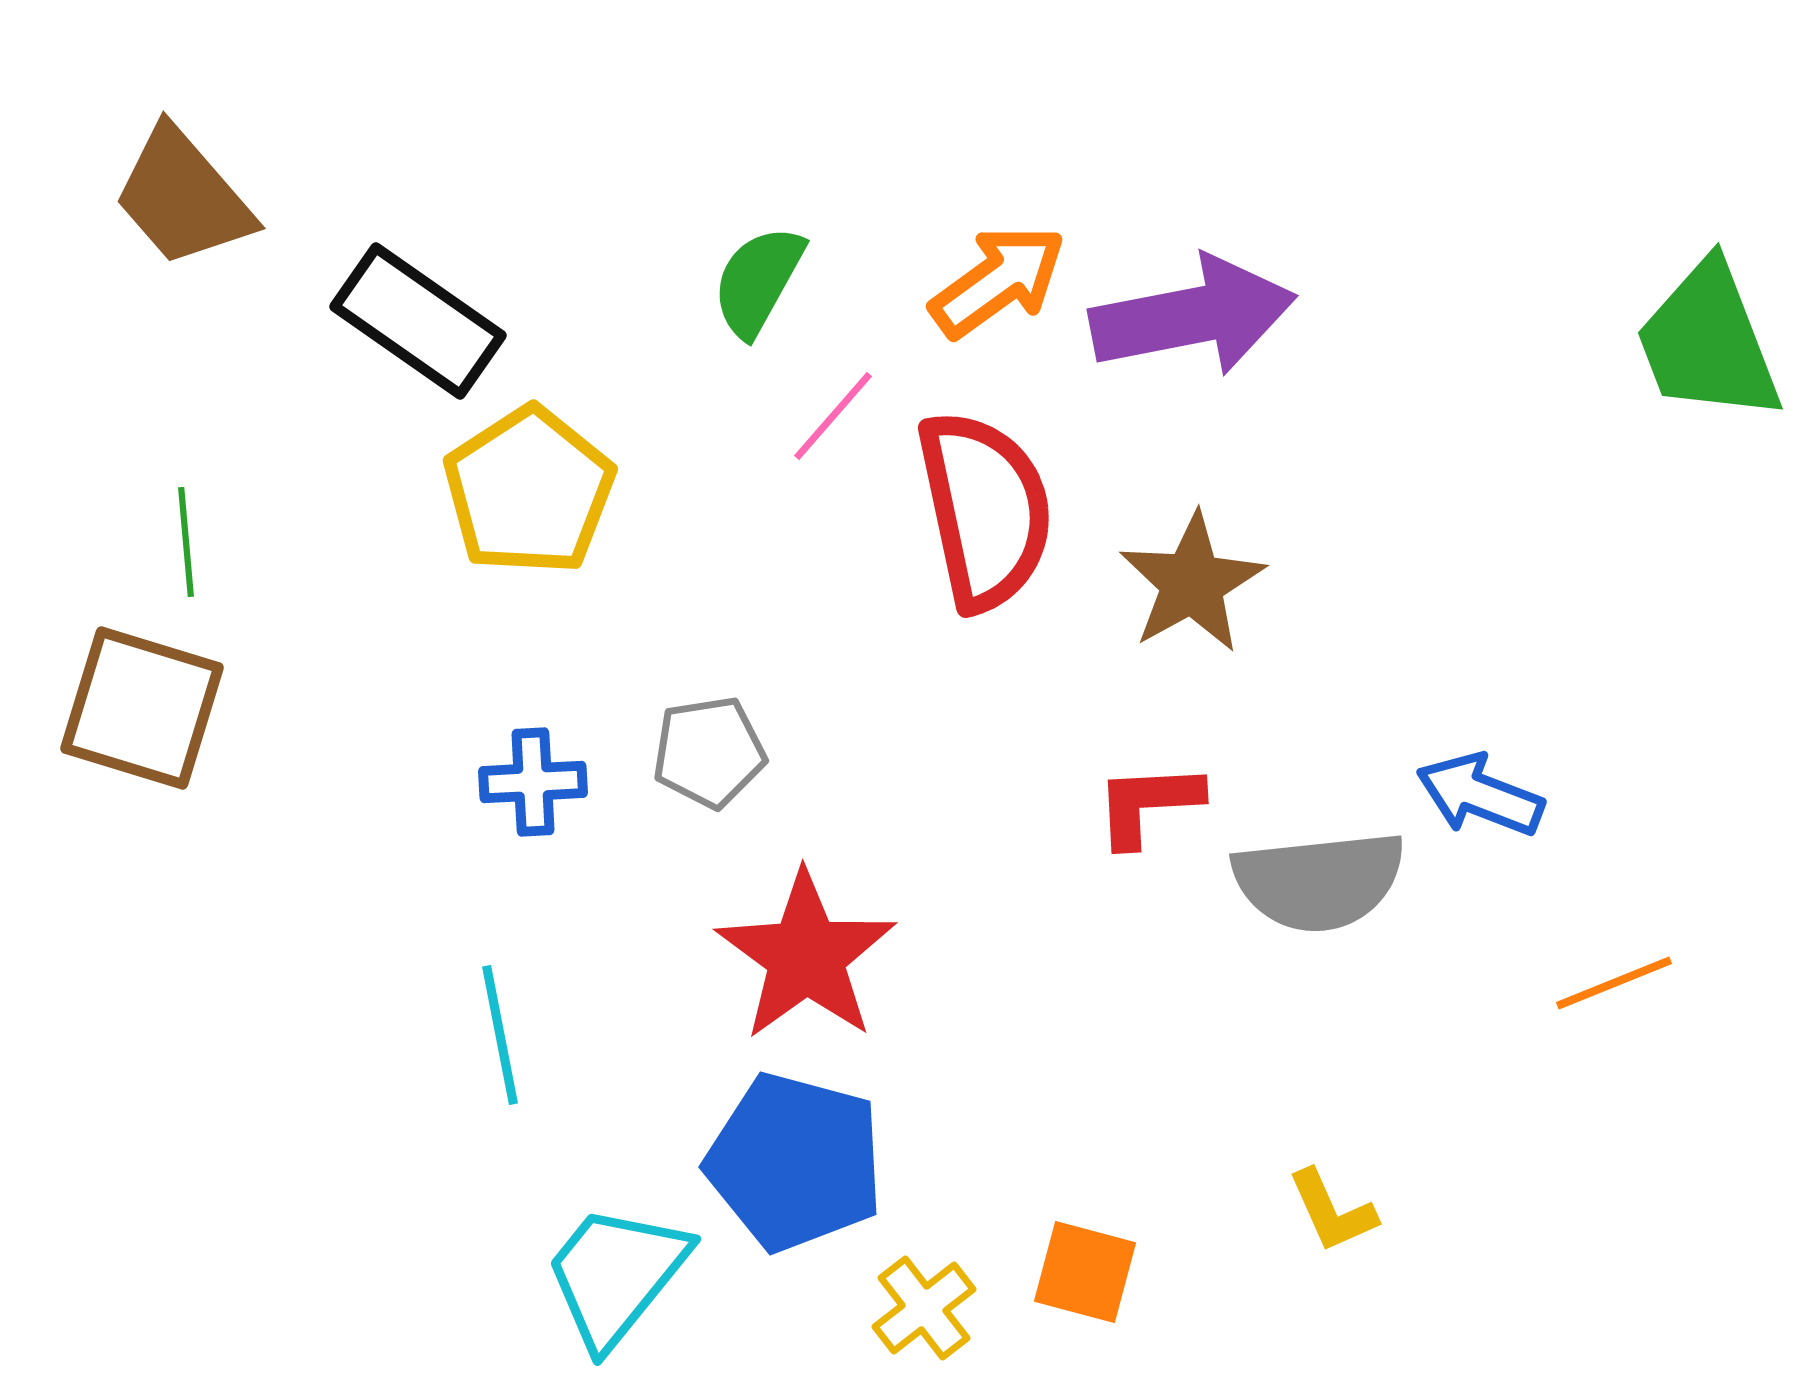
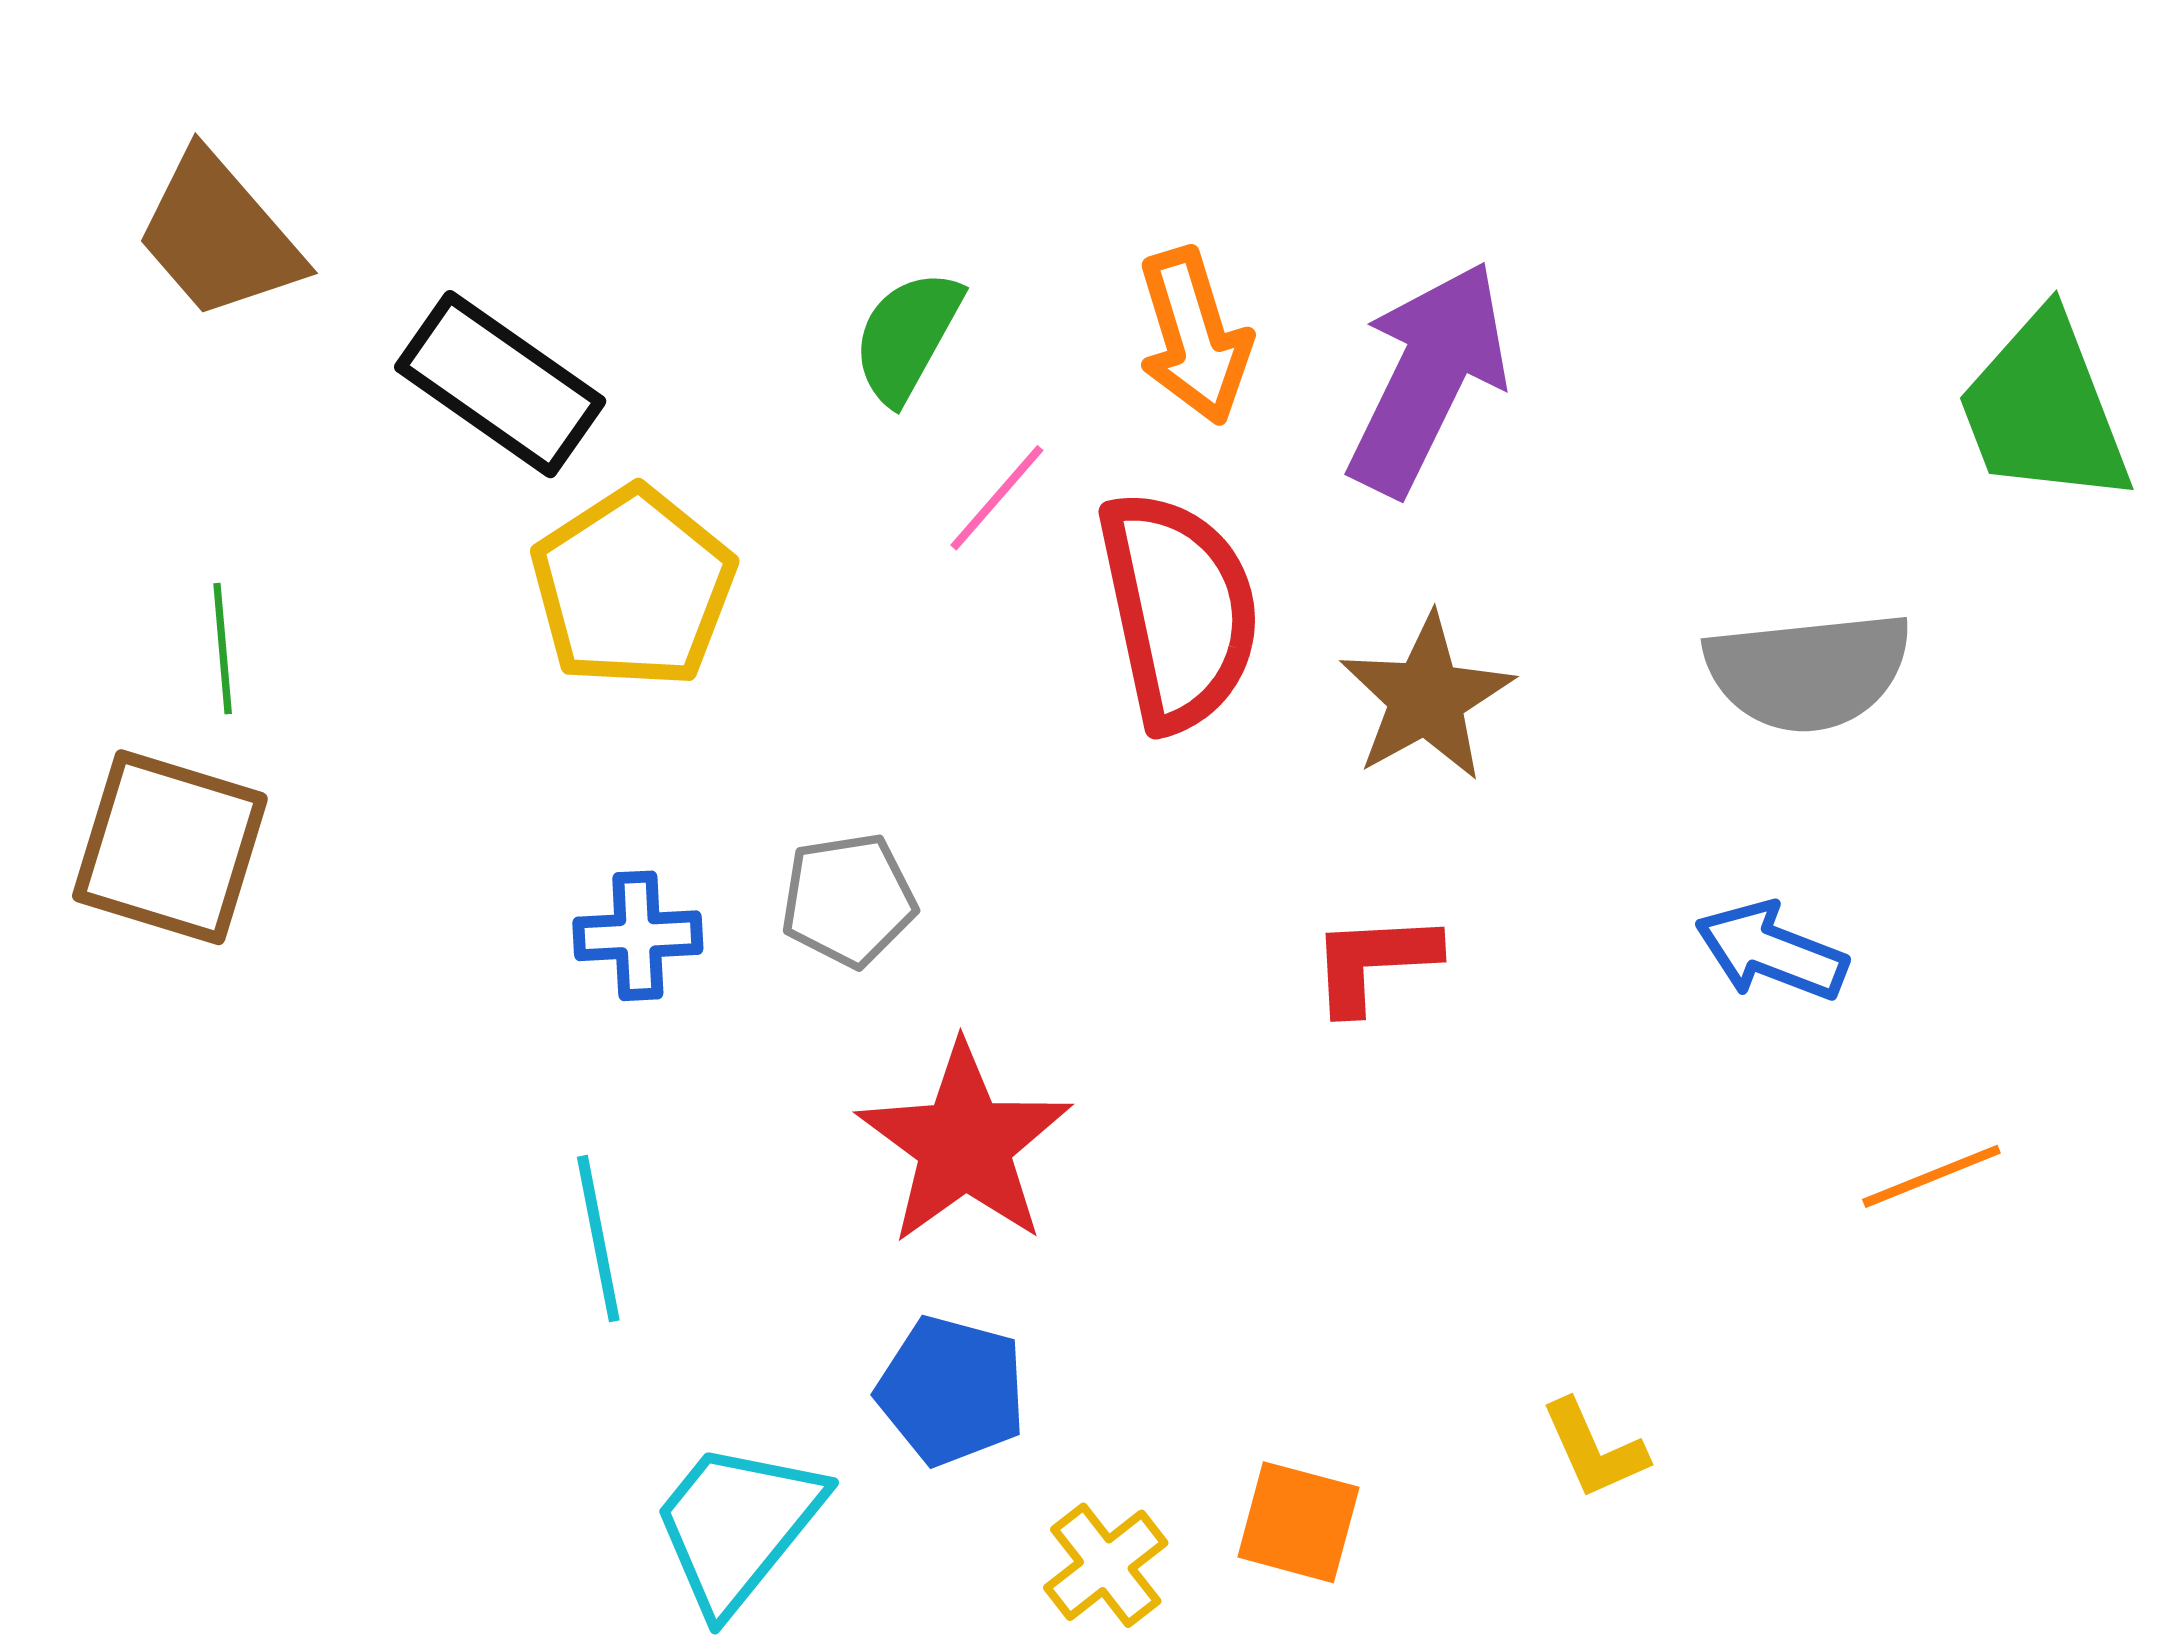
orange arrow: (998, 281) -> (1194, 336), turned 109
purple arrow: (1193, 316) -> (1428, 378), turned -53
gray semicircle: (1319, 881) -> (1808, 671), moved
blue pentagon: (795, 1162) -> (951, 1391), size x0.7

